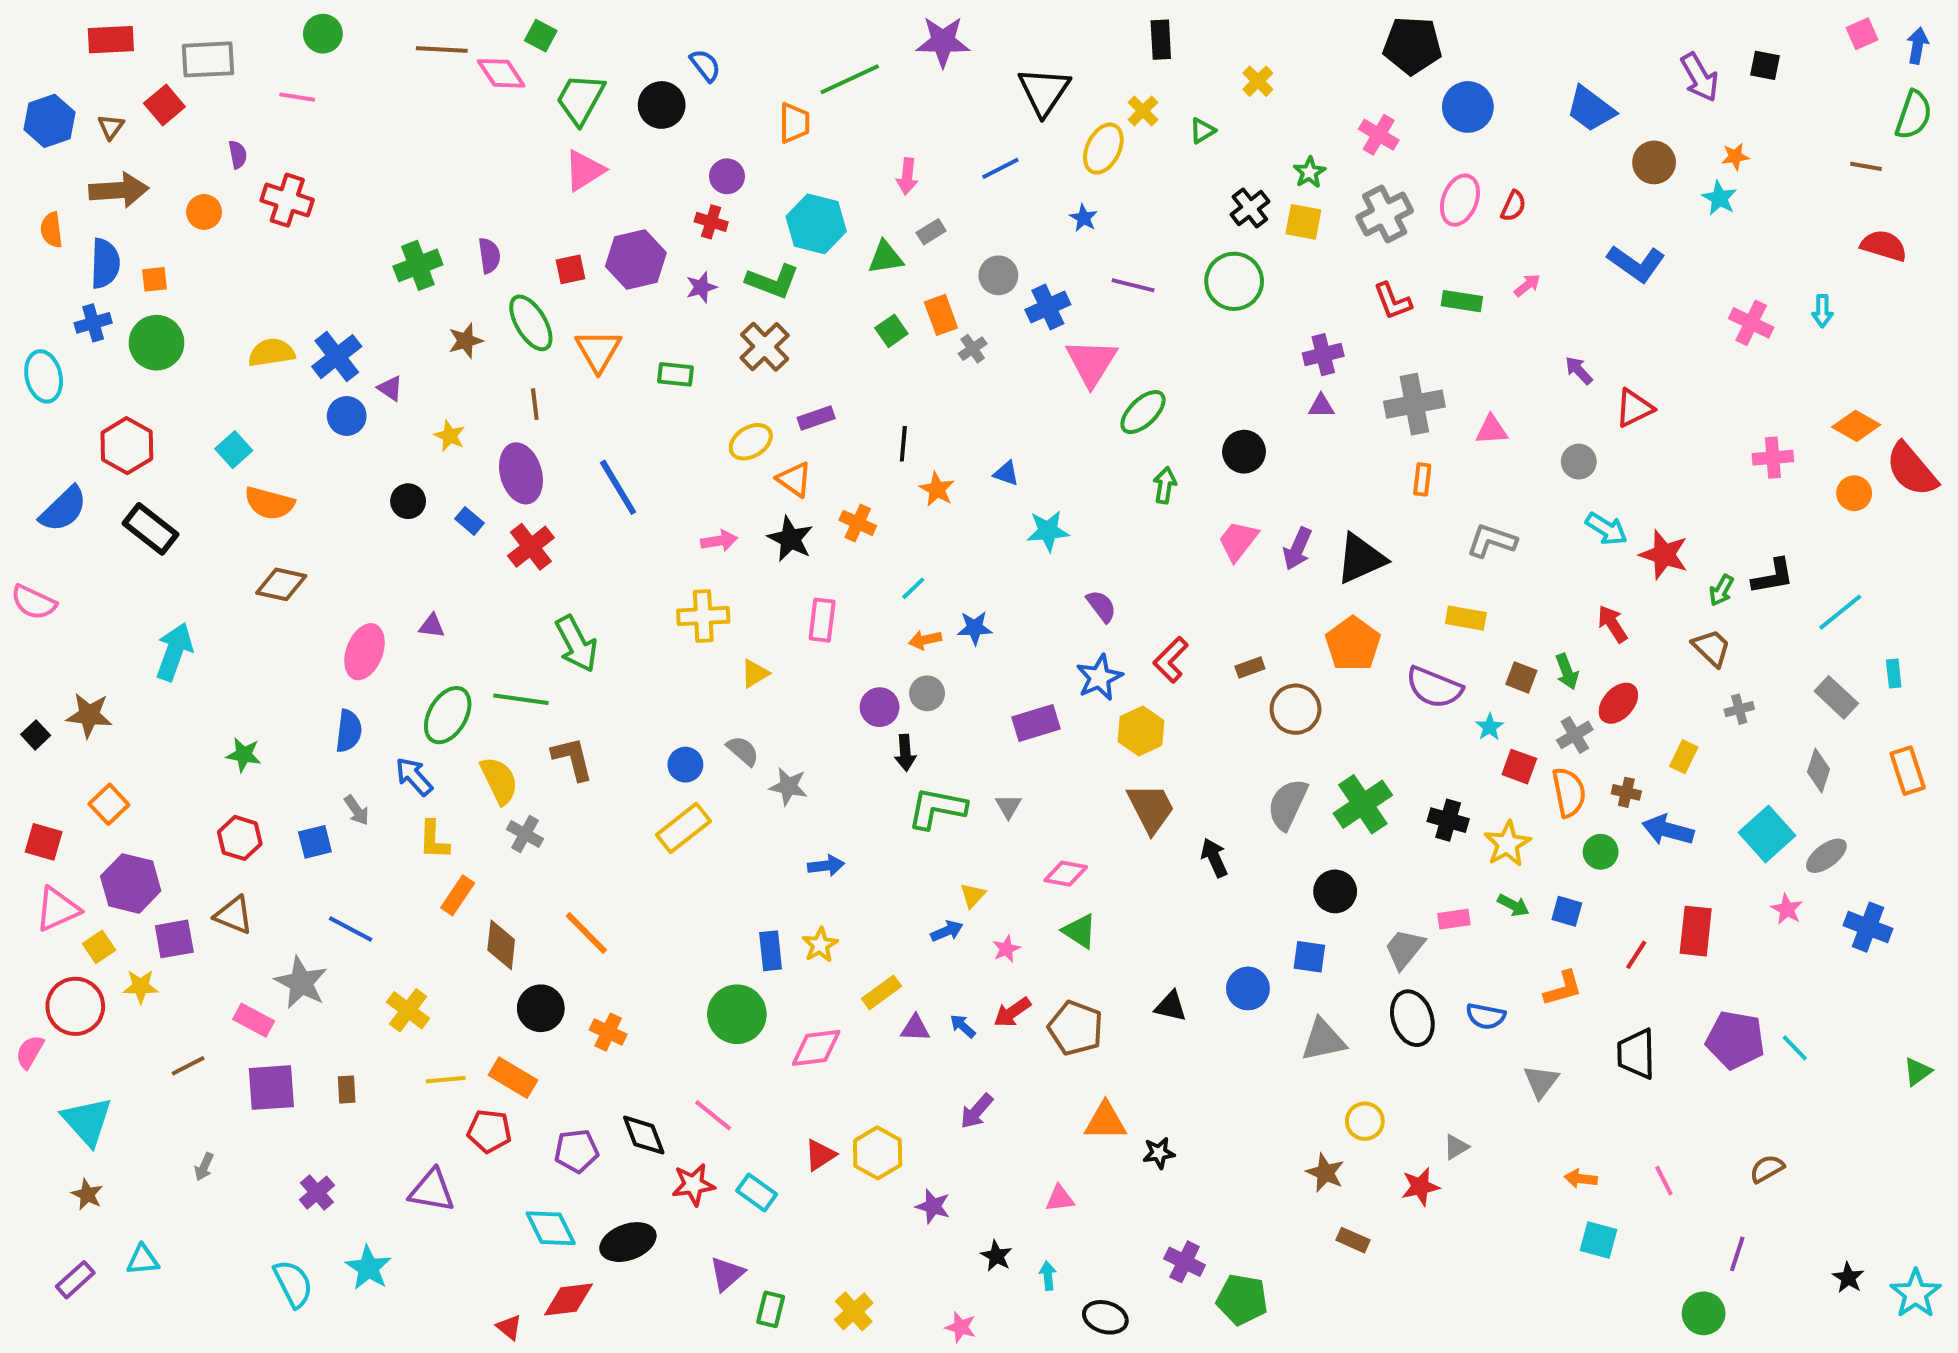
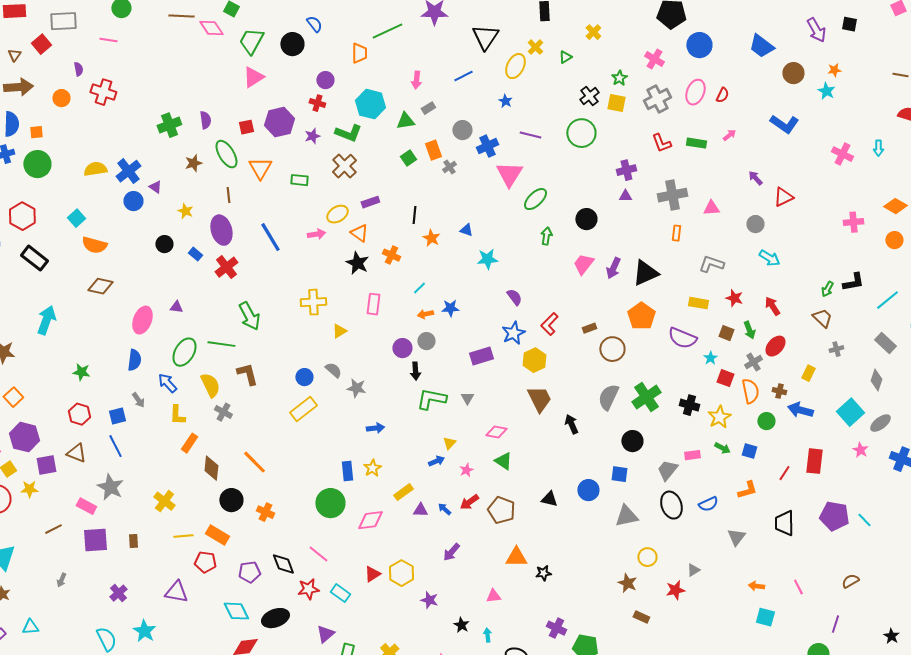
pink arrow: (719, 541) -> (316, 234), moved
red star: (1664, 555) -> (734, 298), moved, size x0.7
blue line: (351, 929) -> (115, 446), moved, turned 35
blue semicircle: (1486, 1016) -> (708, 504), turned -36

